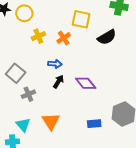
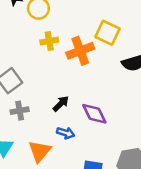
orange cross: (64, 38) -> (80, 51), size x1.5
blue arrow: (55, 64) -> (66, 133), moved

